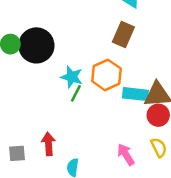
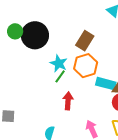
brown rectangle: (123, 34) -> (85, 41), moved
red arrow: (48, 144) -> (68, 101), moved

